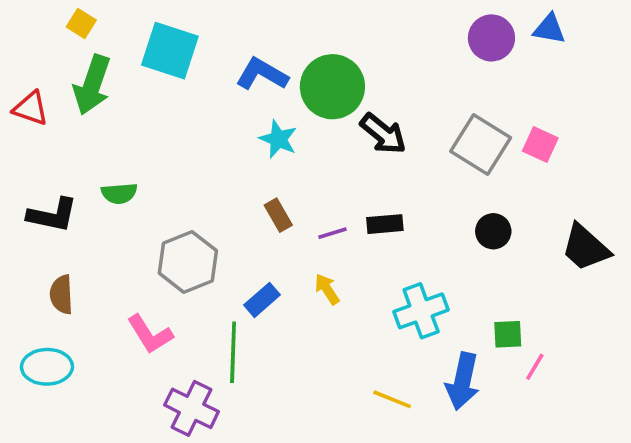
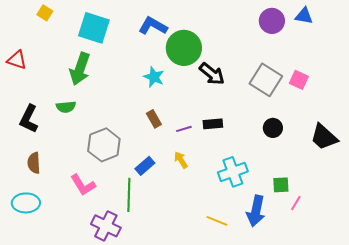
blue L-shape: (262, 74) -> (153, 26), moved
green arrow: (92, 85) -> (80, 69), moved
black L-shape: (52, 215) -> (29, 119), turned 104

